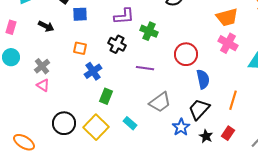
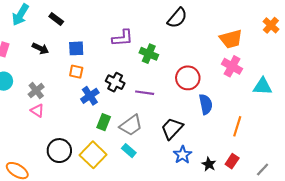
blue square: (80, 14) -> (76, 48), moved
black cross: (117, 44) -> (115, 82), moved
gray trapezoid: (160, 102) -> (131, 125), moved
black trapezoid: (199, 109) -> (172, 128), moved

